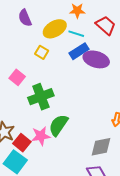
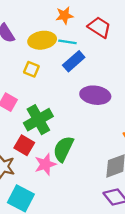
yellow ellipse: (55, 29) -> (42, 40), turned 30
purple ellipse: (96, 59) -> (95, 95), moved
red square: (22, 143) -> (24, 145), moved

